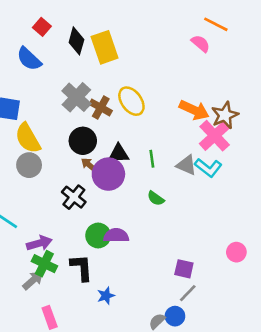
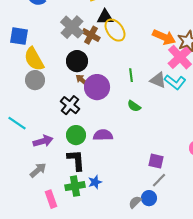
black triangle: (119, 154) -> (105, 17), moved
green circle: (98, 235) -> (76, 135), moved
green cross: (44, 264) -> (75, 186), moved, turned -36

